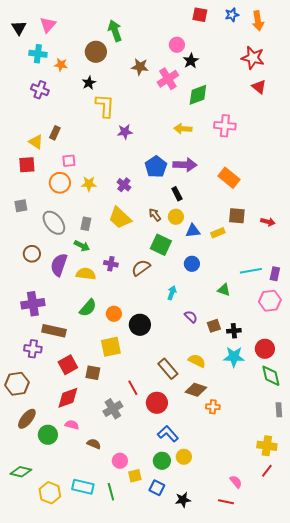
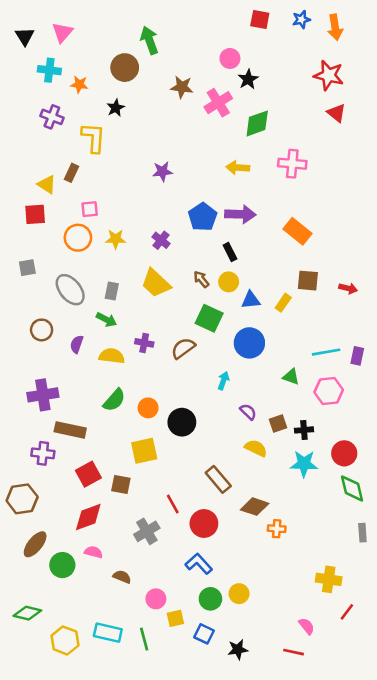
yellow L-shape: (105, 106) -> (94, 138), moved
yellow rectangle: (218, 233) -> (283, 303), turned -32
blue circle: (192, 264) -> (249, 343), size x1.5
purple semicircle: (59, 265) -> (77, 344), size x0.6
pink hexagon: (270, 301) -> (329, 391), moved
yellow semicircle: (197, 361) -> (256, 448), moved
blue L-shape: (168, 434) -> (199, 564), moved
yellow cross: (267, 446) -> (329, 579), moved

